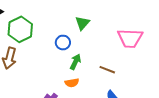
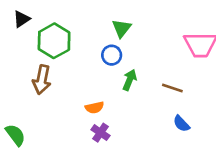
green triangle: (82, 23) -> (122, 28), moved
orange semicircle: (72, 83) -> (94, 107), moved

